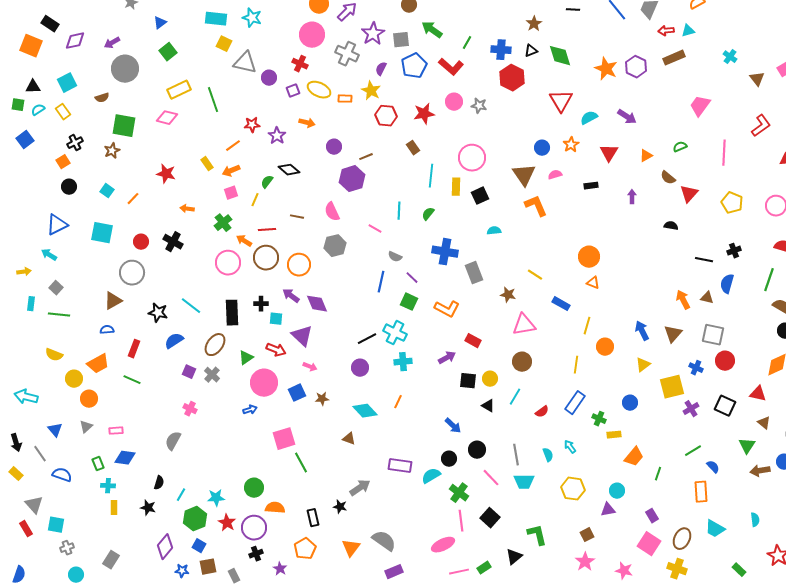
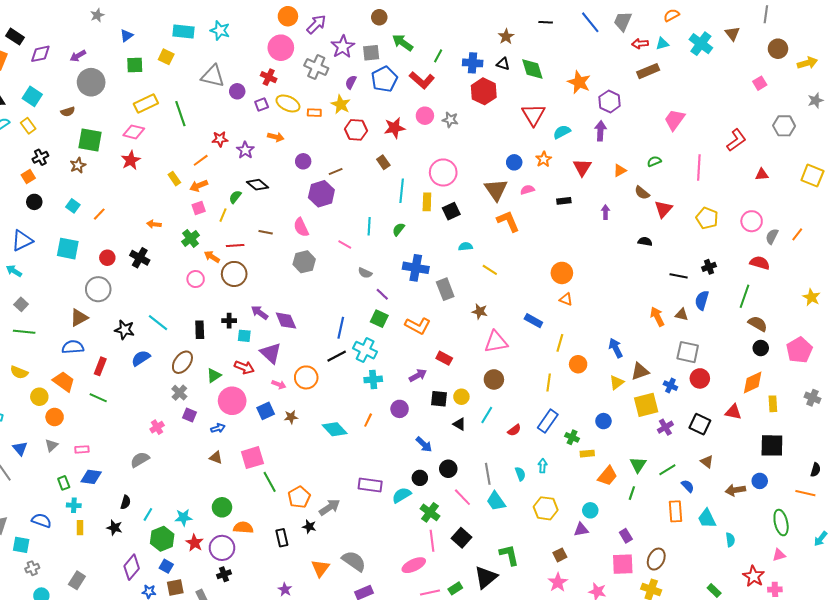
yellow square: (224, 44) -> (166, 57), moved
black triangle: (531, 51) -> (503, 64), turned 40
green square: (168, 52) -> (135, 65), turned 36
cyan cross: (730, 57) -> (701, 44), moved, size x1.6
purple hexagon: (636, 67) -> (610, 101), moved
brown triangle: (757, 79) -> (732, 33), moved
cyan square: (67, 83) -> (32, 96), turned -30
purple arrow: (627, 117) -> (600, 131), turned -120
red star: (166, 174) -> (131, 160), moved, turned 30
pink circle: (228, 263) -> (196, 279), size x0.7
orange circle: (299, 265) -> (306, 377), moved
yellow line: (535, 275) -> (490, 270), moved
blue line: (381, 282) -> (341, 328), moved
black rectangle: (232, 313) -> (200, 330), size x0.7
blue semicircle: (107, 330) -> (73, 347), size x1.5
brown triangle: (673, 334) -> (640, 371), moved, turned 30
orange trapezoid: (98, 364) -> (64, 381), turned -115
purple circle: (360, 368) -> (400, 409), moved
purple square: (189, 372) -> (190, 415), moved
pink cross: (190, 409) -> (157, 427), turned 32
brown triangle: (764, 423) -> (707, 462), moved
brown triangle: (349, 439) -> (216, 458), moved
gray semicircle: (173, 441) -> (140, 460), turned 30
green triangle: (747, 446) -> (638, 465), moved
cyan arrow: (570, 447) -> (543, 466), turned 40
blue semicircle: (62, 475) -> (41, 520), moved
cyan trapezoid: (524, 482) -> (496, 501), turned 55
cyan trapezoid: (715, 529) -> (707, 518), moved, turned 35
pink square: (649, 544) -> (623, 564), turned -35
orange pentagon: (305, 549) -> (299, 497), moved
black triangle: (514, 557) -> (486, 577), size x1.4
purple star: (280, 569) -> (285, 589), moved

